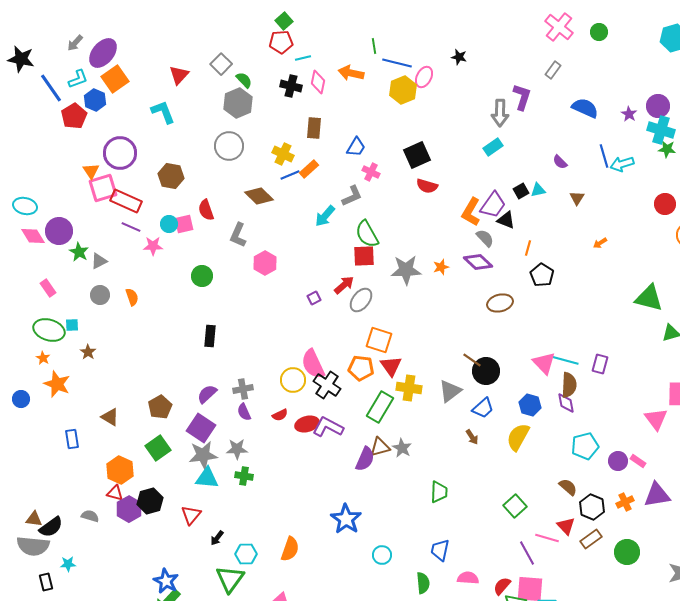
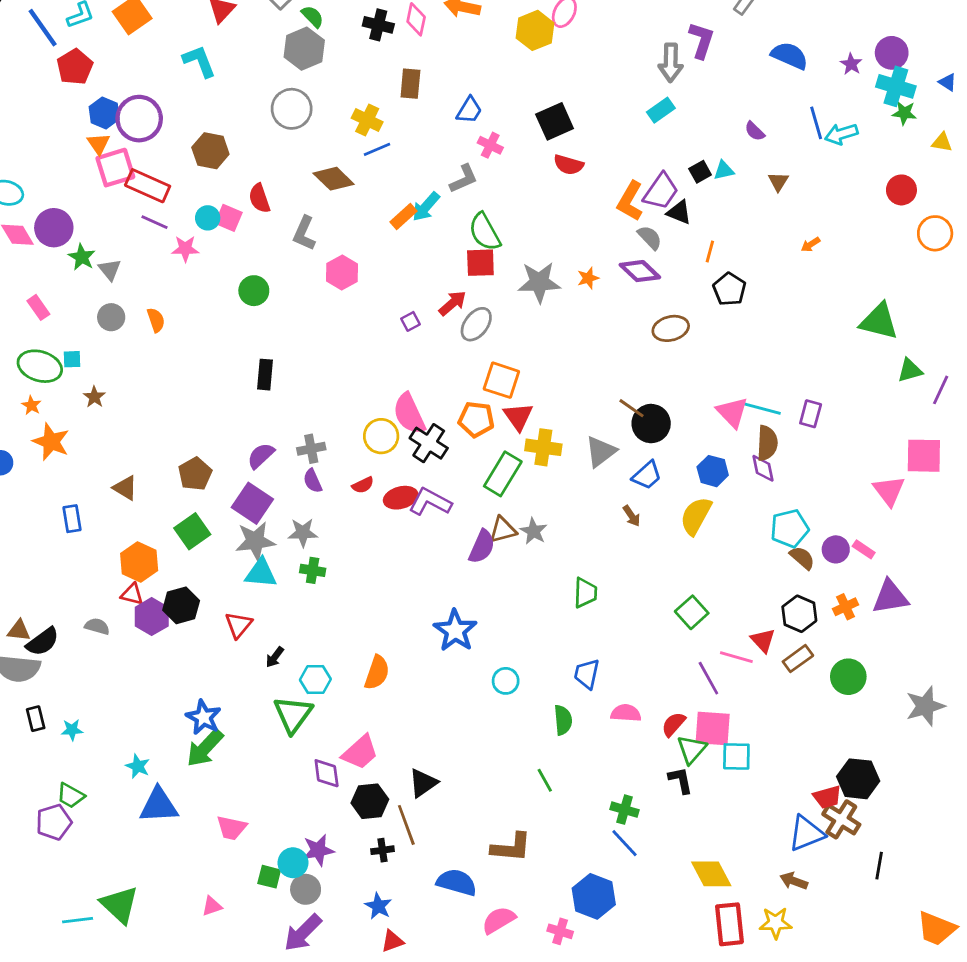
blue hexagon: (95, 100) -> (104, 113), moved
orange rectangle: (309, 169) -> (404, 217), moved
pink square: (184, 224) -> (229, 218), turned 36
gray triangle: (99, 261) -> (110, 270), turned -42
brown semicircle: (568, 487) -> (802, 558), moved
cyan star: (68, 564) -> (72, 730), moved

